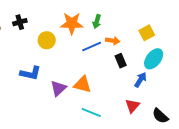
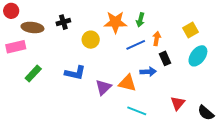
orange arrow: (113, 41) -> (157, 39), turned -88
blue arrow: (140, 80) -> (148, 72), moved, turned 56

